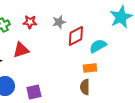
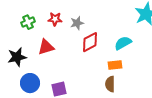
gray star: (59, 22) -> (77, 23), moved
red diamond: (76, 36) -> (90, 42), moved

